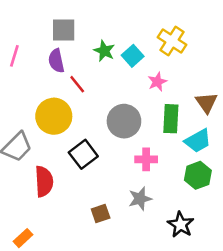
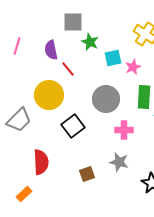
gray square: (64, 30) -> (73, 22), moved
cyan square: (133, 56) -> (113, 58), moved, turned 30
red semicircle: (44, 181) -> (41, 162), moved
gray star: (140, 199) -> (119, 162), turned 30

